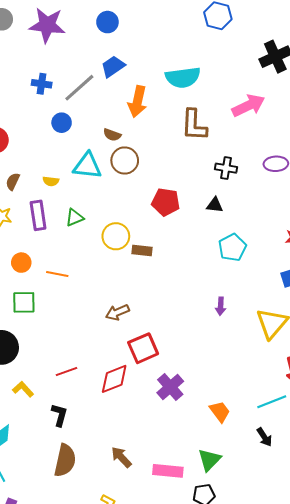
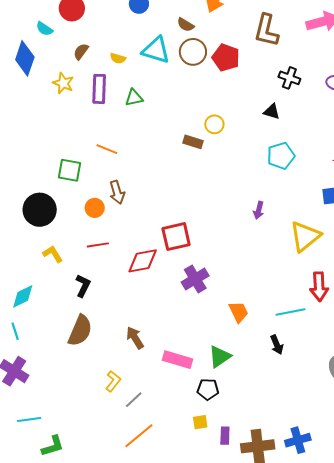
red pentagon: (166, 202) -> (226, 58), moved
yellow circle: (116, 236) -> (214, 124), moved, size x0.7
orange circle: (21, 263) -> (95, 208), moved
brown arrow: (117, 312) -> (117, 192), moved, turned -95

